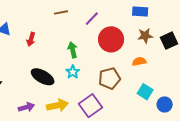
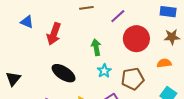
red arrow: (31, 39) -> (54, 34), size x1.5
cyan star: (73, 72) -> (104, 71), moved

